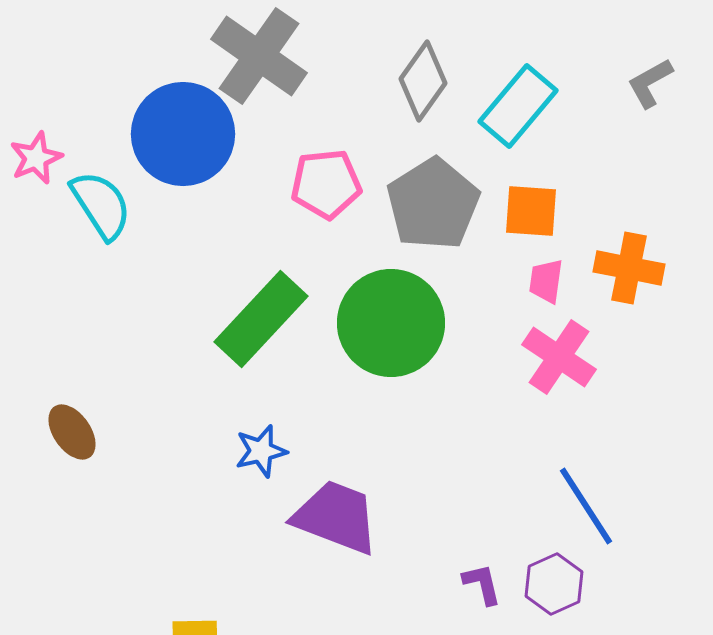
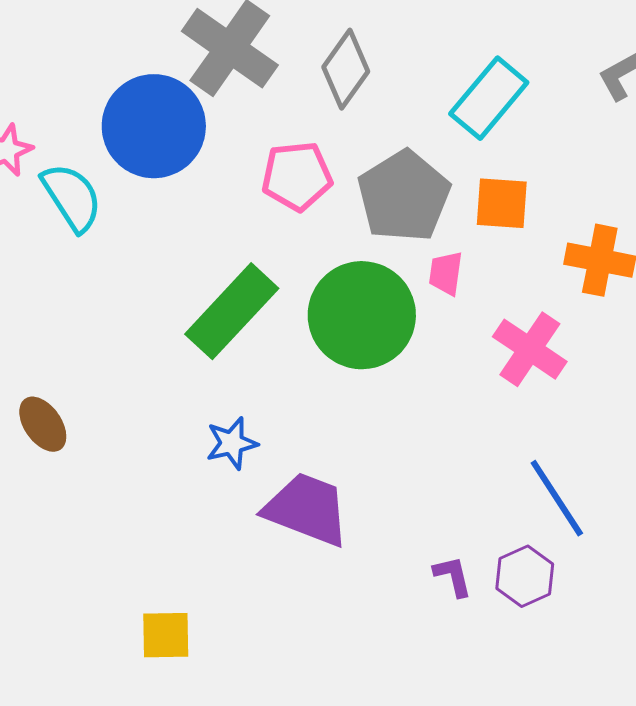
gray diamond: (423, 81) -> (346, 69), moved
pink trapezoid: (546, 281) -> (446, 273), moved

